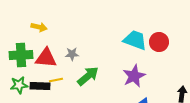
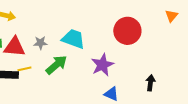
cyan trapezoid: (135, 40) -> (73, 39), moved
red circle: (159, 42) -> (127, 31), size x1.4

